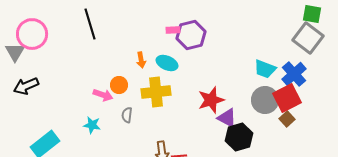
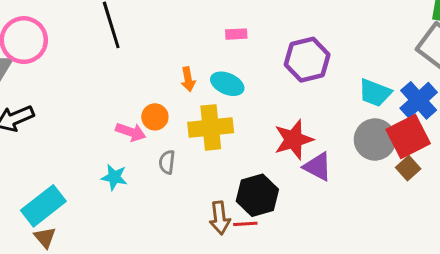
purple hexagon: (191, 35) -> (307, 60), moved
black hexagon: (239, 137) -> (257, 195), moved

